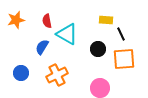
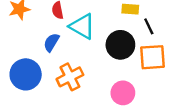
black circle: (98, 49) -> (120, 45), size x1.5
blue circle: (21, 73) -> (26, 74), size x1.6

